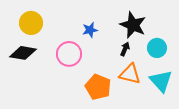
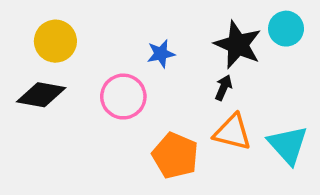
cyan circle: (157, 48) -> (286, 29), moved

